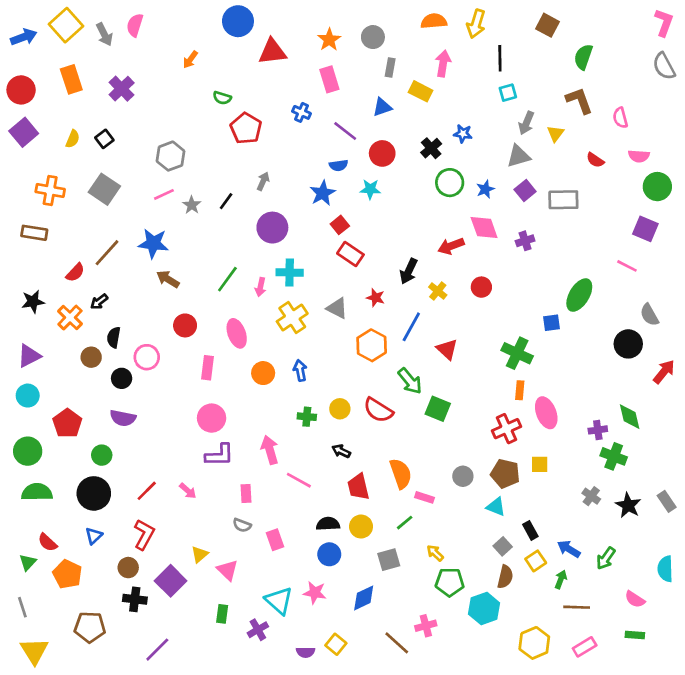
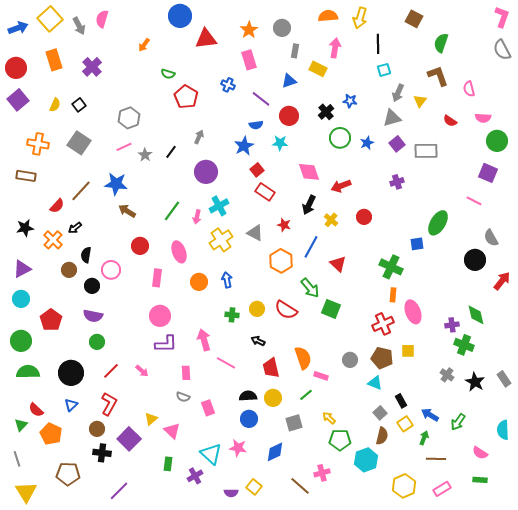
pink diamond: (484, 228) -> (309, 172), moved
cyan cross: (290, 273) -> (219, 206), turned -30
green circle: (102, 455) -> (97, 342), moved

